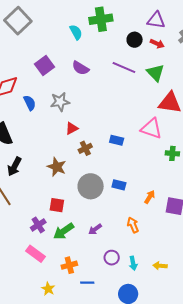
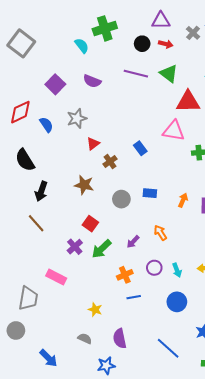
blue rectangle: (117, 140) -> (140, 148), turned 48
gray circle: (91, 186) -> (121, 199), size x0.7
red square: (57, 205) -> (90, 224), turned 35
orange arrow: (133, 225) -> (160, 233), moved
pink rectangle: (35, 254) -> (56, 277), moved
orange cross: (69, 265) -> (125, 275), moved

